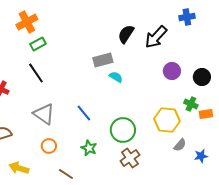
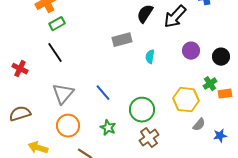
cyan semicircle: (116, 77) -> (150, 57), moved, turned -112
green cross: (191, 104) -> (210, 84), turned 32
gray triangle: (44, 114) -> (63, 94), turned 35
orange circle: (49, 146) -> (68, 126), size x1.5

